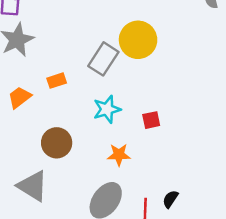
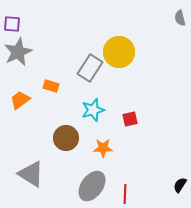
orange rectangle: (57, 81) -> (51, 86), turned 35
brown circle: (57, 143) -> (66, 138), moved
black semicircle: (170, 199) -> (180, 185), moved

